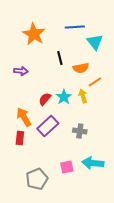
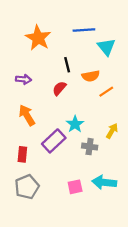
yellow arrow: (83, 96) -> (112, 131), moved, turned 48
cyan star: (64, 97) -> (75, 124), moved
red semicircle: (45, 99) -> (59, 88), moved
orange arrow: (24, 117) -> (27, 115), moved
gray pentagon: (37, 179) -> (27, 187), moved

